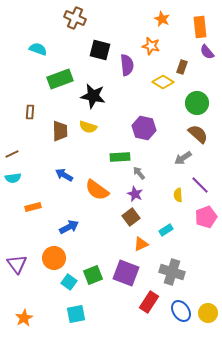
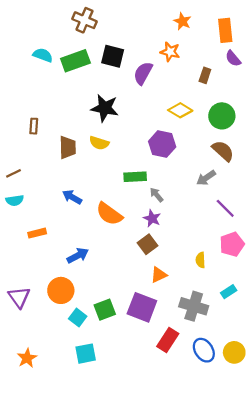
purple semicircle: (127, 65) -> (143, 73), turned -145
green rectangle: (60, 79) -> (75, 61), moved
yellow diamond: (163, 82) -> (180, 110), moved
yellow semicircle: (178, 195) -> (200, 260), moved
cyan rectangle: (166, 230) -> (229, 292), moved

